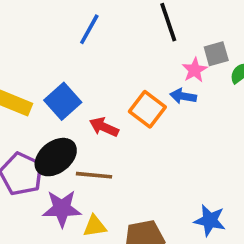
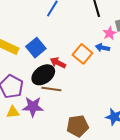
black ellipse: (56, 157) -> (43, 75), moved
yellow triangle: (95, 226) -> (13, 112), moved

